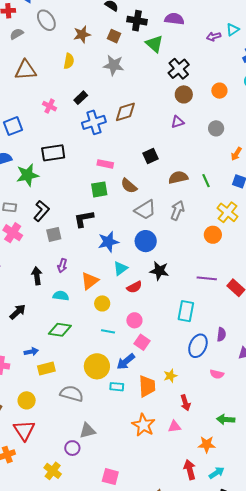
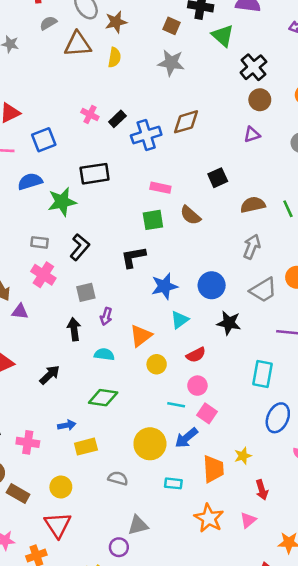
brown star: (82, 34) -> (116, 22), moved
brown triangle: (26, 70) -> (78, 44), moved
black rectangle: (81, 98) -> (117, 119), moved
gray trapezoid: (145, 210) -> (263, 290), moved
gray square: (54, 234) -> (86, 292), moved
red semicircle: (134, 287) -> (196, 355), moved
cyan line: (108, 331) -> (176, 405), moved
cyan rectangle: (117, 387) -> (173, 483), moved
gray semicircle: (72, 394) -> (118, 478), size x0.7
pink triangle: (175, 427) -> (248, 520), turned -32

